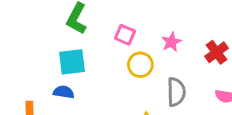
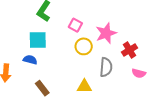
pink star: (171, 42) -> (106, 33), size x1.5
red cross: (217, 52) -> (130, 50), moved

